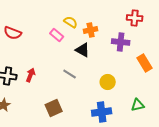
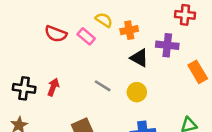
red semicircle: (13, 33) -> (56, 34), moved
black triangle: (83, 50) -> (139, 58), moved
yellow circle: (108, 82) -> (137, 92), moved

